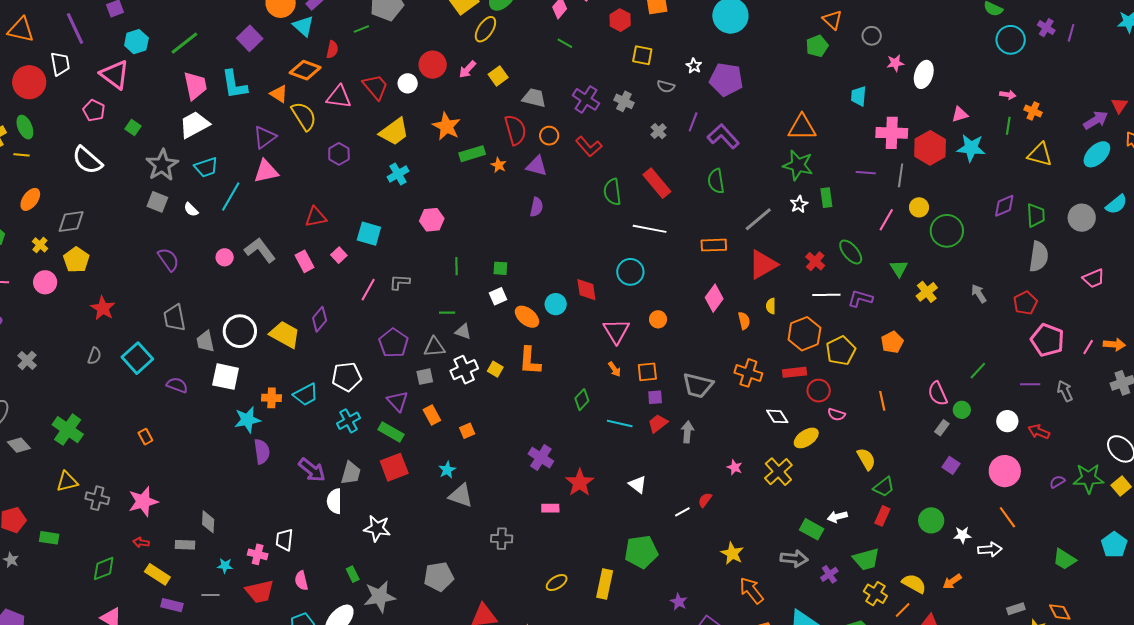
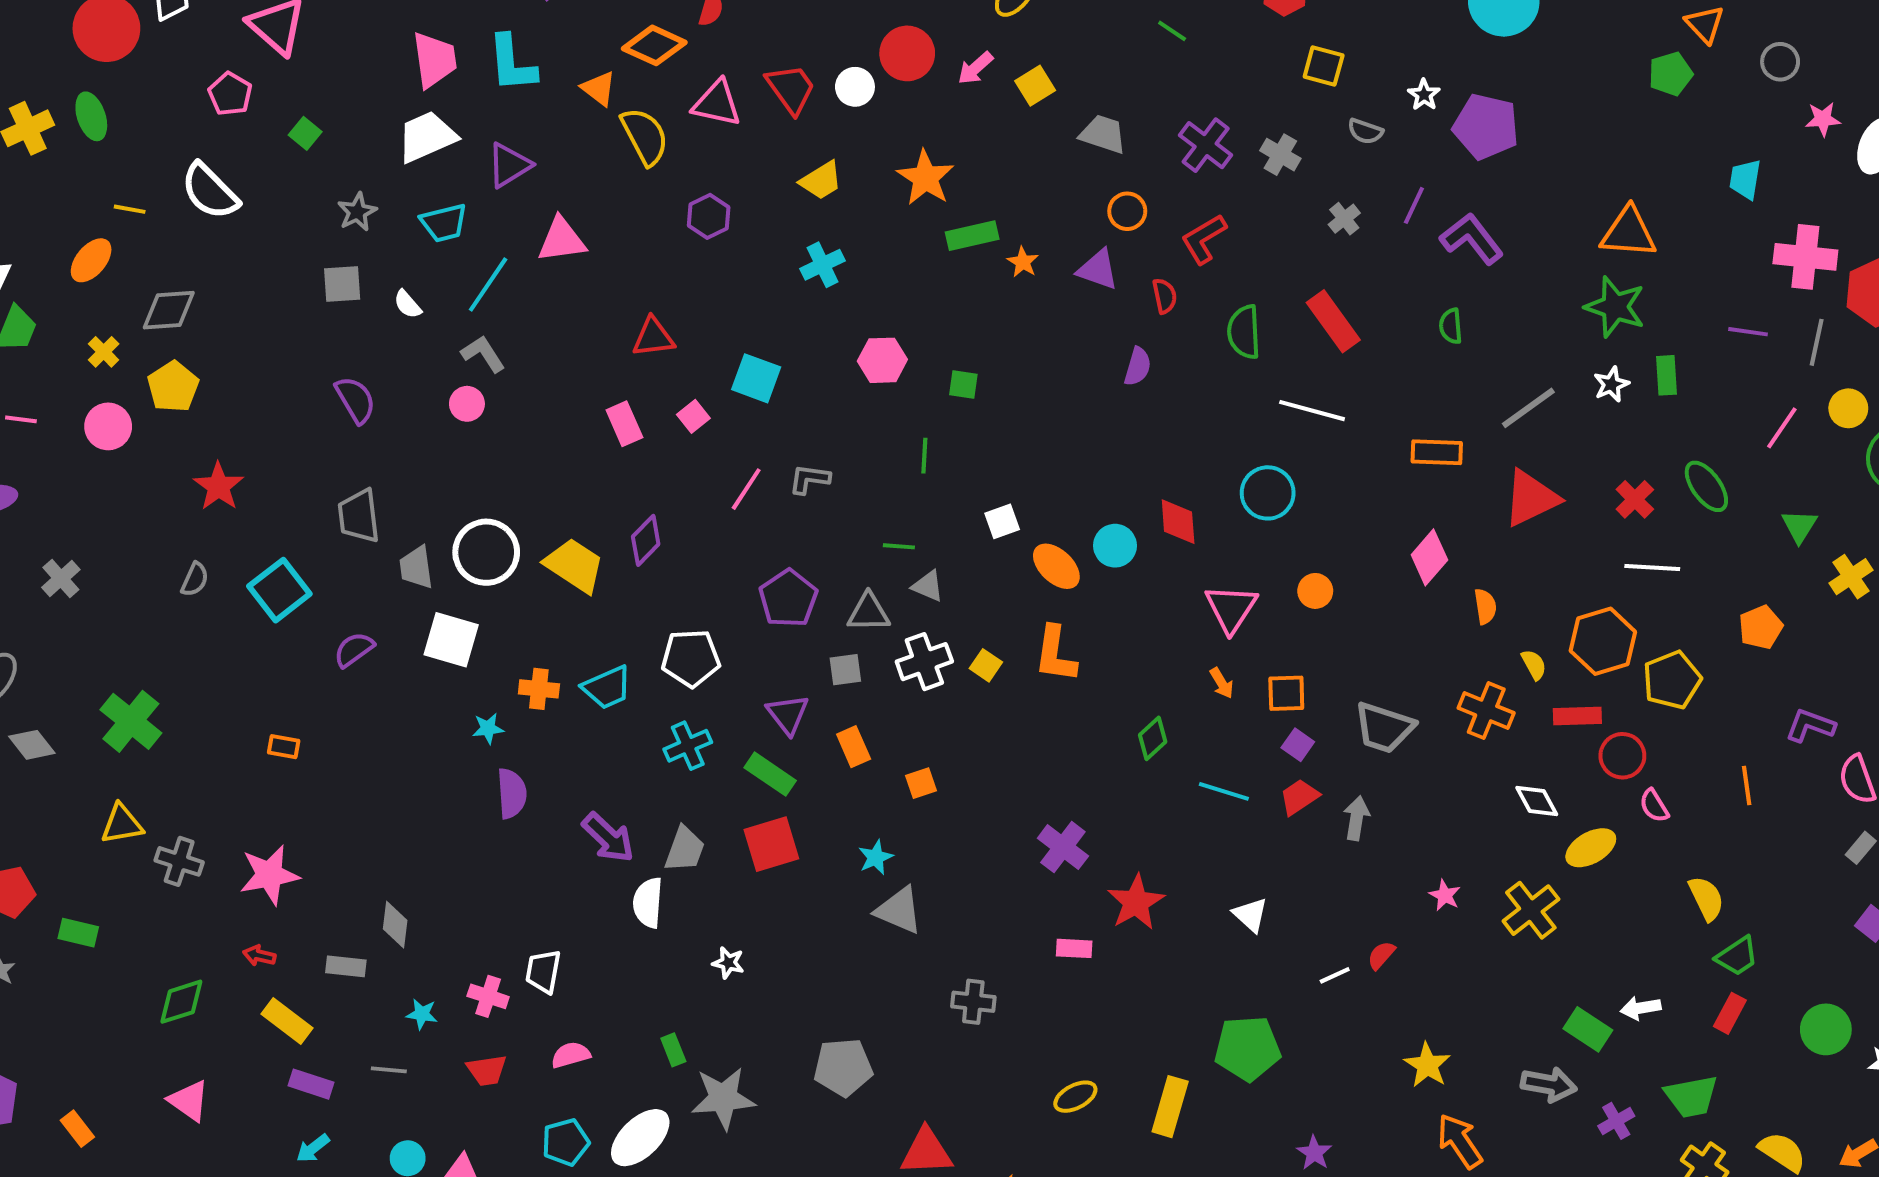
red semicircle: (515, 130) -> (1165, 296), moved, size x0.6
yellow trapezoid: (394, 132) -> (821, 181), size x0.7
purple triangle: (265, 137) -> (509, 165), moved
red L-shape: (589, 147) -> (1204, 239), turned 96
yellow line: (22, 155) -> (130, 209), moved
gray star: (162, 165) -> (357, 212), size x0.6
green semicircle: (716, 181) -> (1451, 326), size x0.7
gray square: (157, 202) -> (342, 284), turned -30
purple semicircle: (537, 207) -> (1138, 367), moved
gray L-shape: (260, 250) -> (483, 354), moved, size x0.7
green square: (500, 268) -> (963, 385), moved
purple L-shape: (860, 299) -> (1810, 725), moved
yellow semicircle: (771, 306) -> (1534, 665), moved, turned 147
orange pentagon: (892, 342) -> (1761, 627), moved
purple semicircle: (177, 385) -> (354, 649), turned -60
purple square: (655, 397) -> (1298, 745), turned 35
pink semicircle: (836, 414) -> (1654, 806), turned 36
cyan star: (247, 420) -> (488, 728), size x0.6
orange rectangle: (145, 437) -> (284, 747), turned -56
white star: (377, 528) -> (728, 963), size x0.6
pink semicircle: (301, 581) -> (571, 1055), turned 84
red trapezoid: (260, 592) -> (487, 1070), size x0.7

